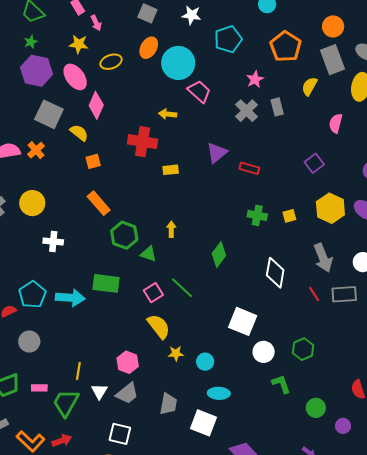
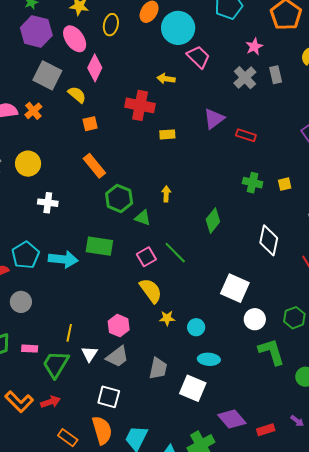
yellow ellipse: (111, 62) -> (111, 25), turned -60
green L-shape: (281, 384) -> (271, 352), size x1.4

